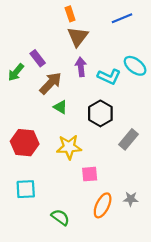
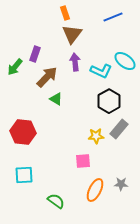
purple rectangle: (38, 58) -> (35, 54), turned 56
black hexagon: (100, 113) -> (109, 101), moved
yellow star: (69, 147) -> (96, 136), moved, size x0.7

